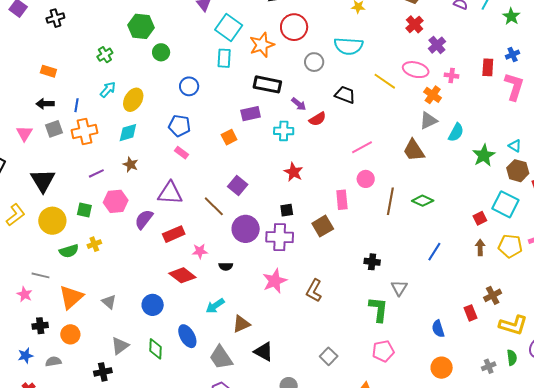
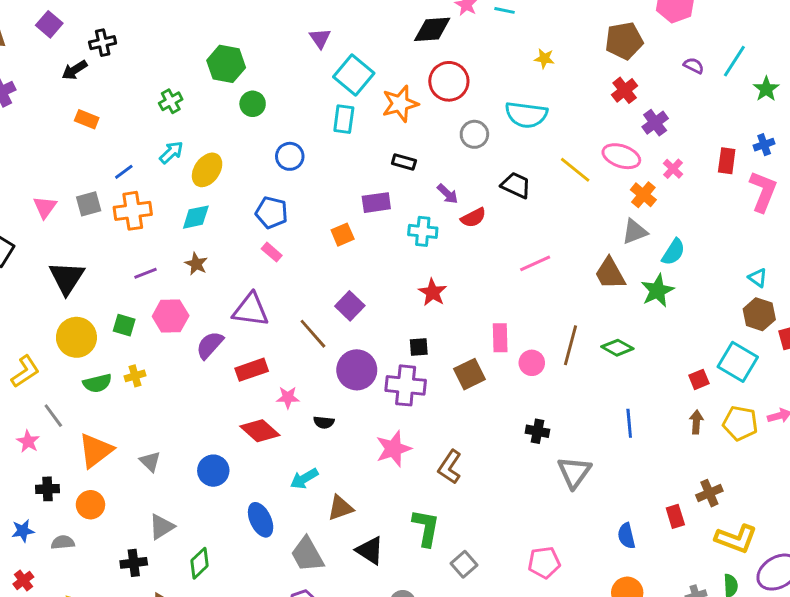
pink cross: (452, 76) -> (673, 169), turned 32
black rectangle: (267, 84) -> (404, 162), size x0.6
black arrow: (45, 104) -> (74, 70), moved, turned -36
blue line: (76, 105) -> (124, 172), turned 40
green star: (484, 155) -> (657, 291), moved
pink circle: (366, 179) -> (532, 363), moved
yellow L-shape: (15, 215) -> (25, 371), moved
blue line: (434, 252) -> (629, 423), turned -42
gray line: (41, 275) -> (53, 416), turned 36
gray triangle: (399, 288) -> (574, 472), size x1.4
green L-shape: (379, 309) -> (426, 528), moved
green diamond: (156, 349) -> (199, 563), moved, turned 40

